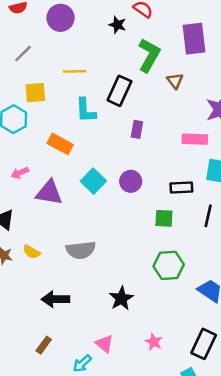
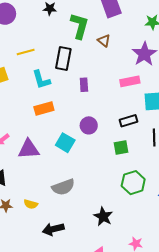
orange rectangle: (60, 144) -> (44, 109), moved, turned -30
cyan square: (93, 181) -> (65, 143), moved
yellow semicircle: (32, 252) -> (31, 204), moved

